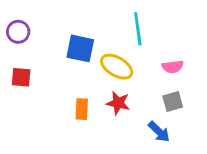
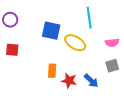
red star: (118, 103) -> (69, 81), moved
blue arrow: (159, 132) -> (91, 81), moved

